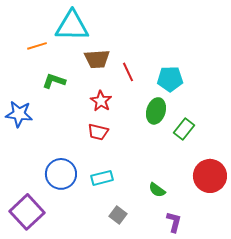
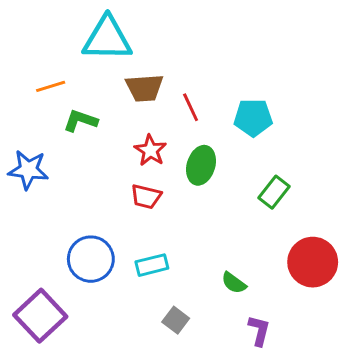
orange line: (37, 46) -> (51, 86), moved
green ellipse: (156, 111) -> (201, 165), moved

